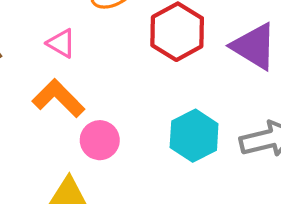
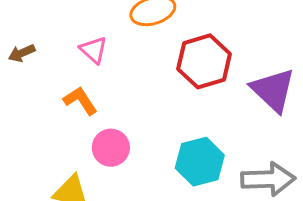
orange L-shape: (58, 98) -> (80, 101), size x0.7

